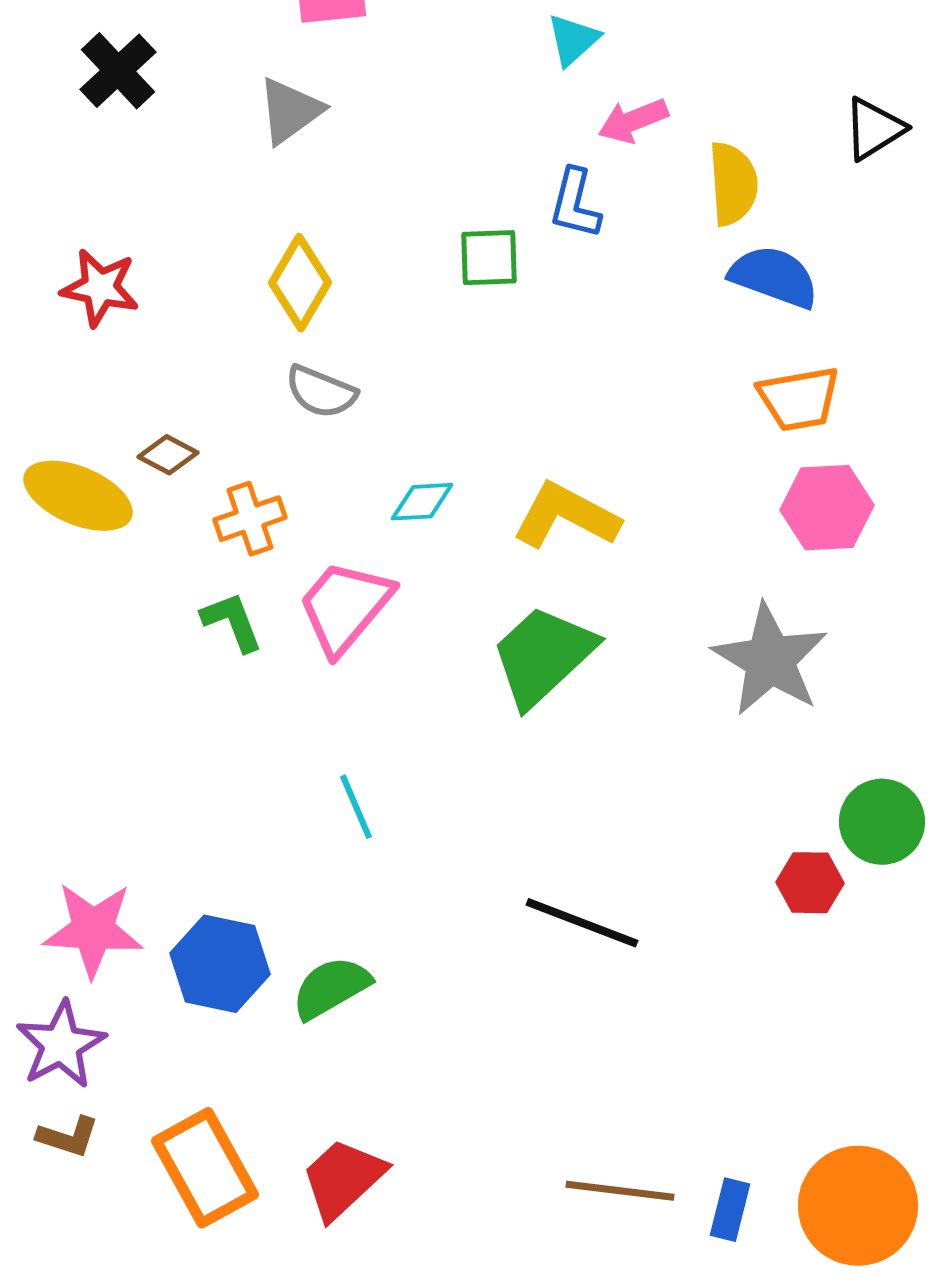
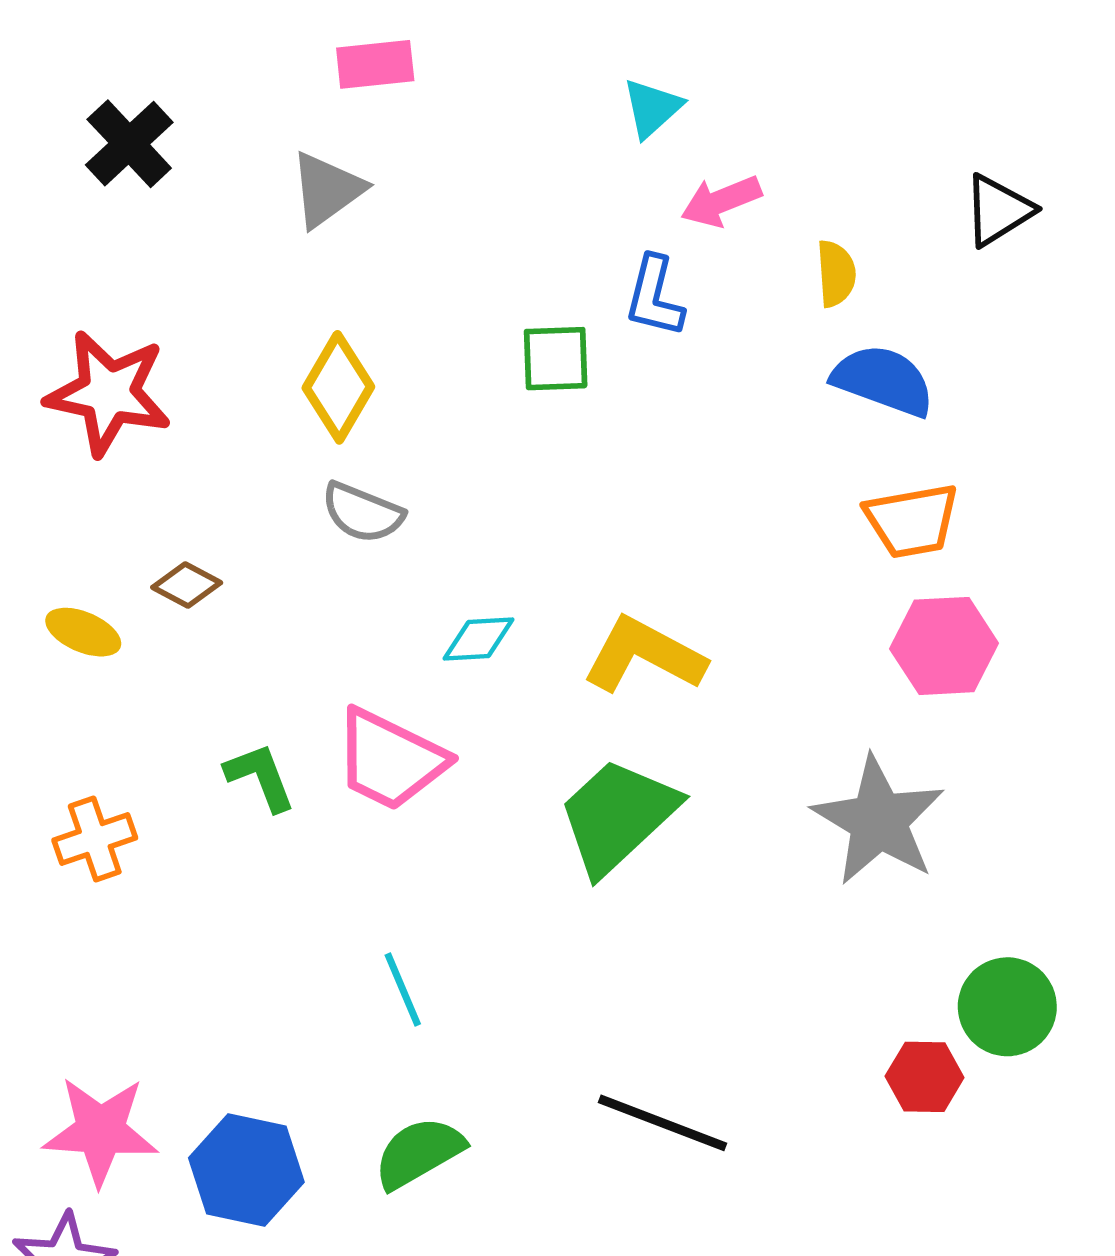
yellow semicircle: (733, 184) -> (836, 274), size x0.7
red star: (100, 288) -> (109, 393), size x1.4
yellow ellipse: (78, 496) -> (83, 632), size x0.6
orange cross: (250, 519) -> (95, 839), moved
pink trapezoid: (345, 607) -> (390, 760), turned -104
green semicircle: (331, 988) -> (419, 1153), moved

